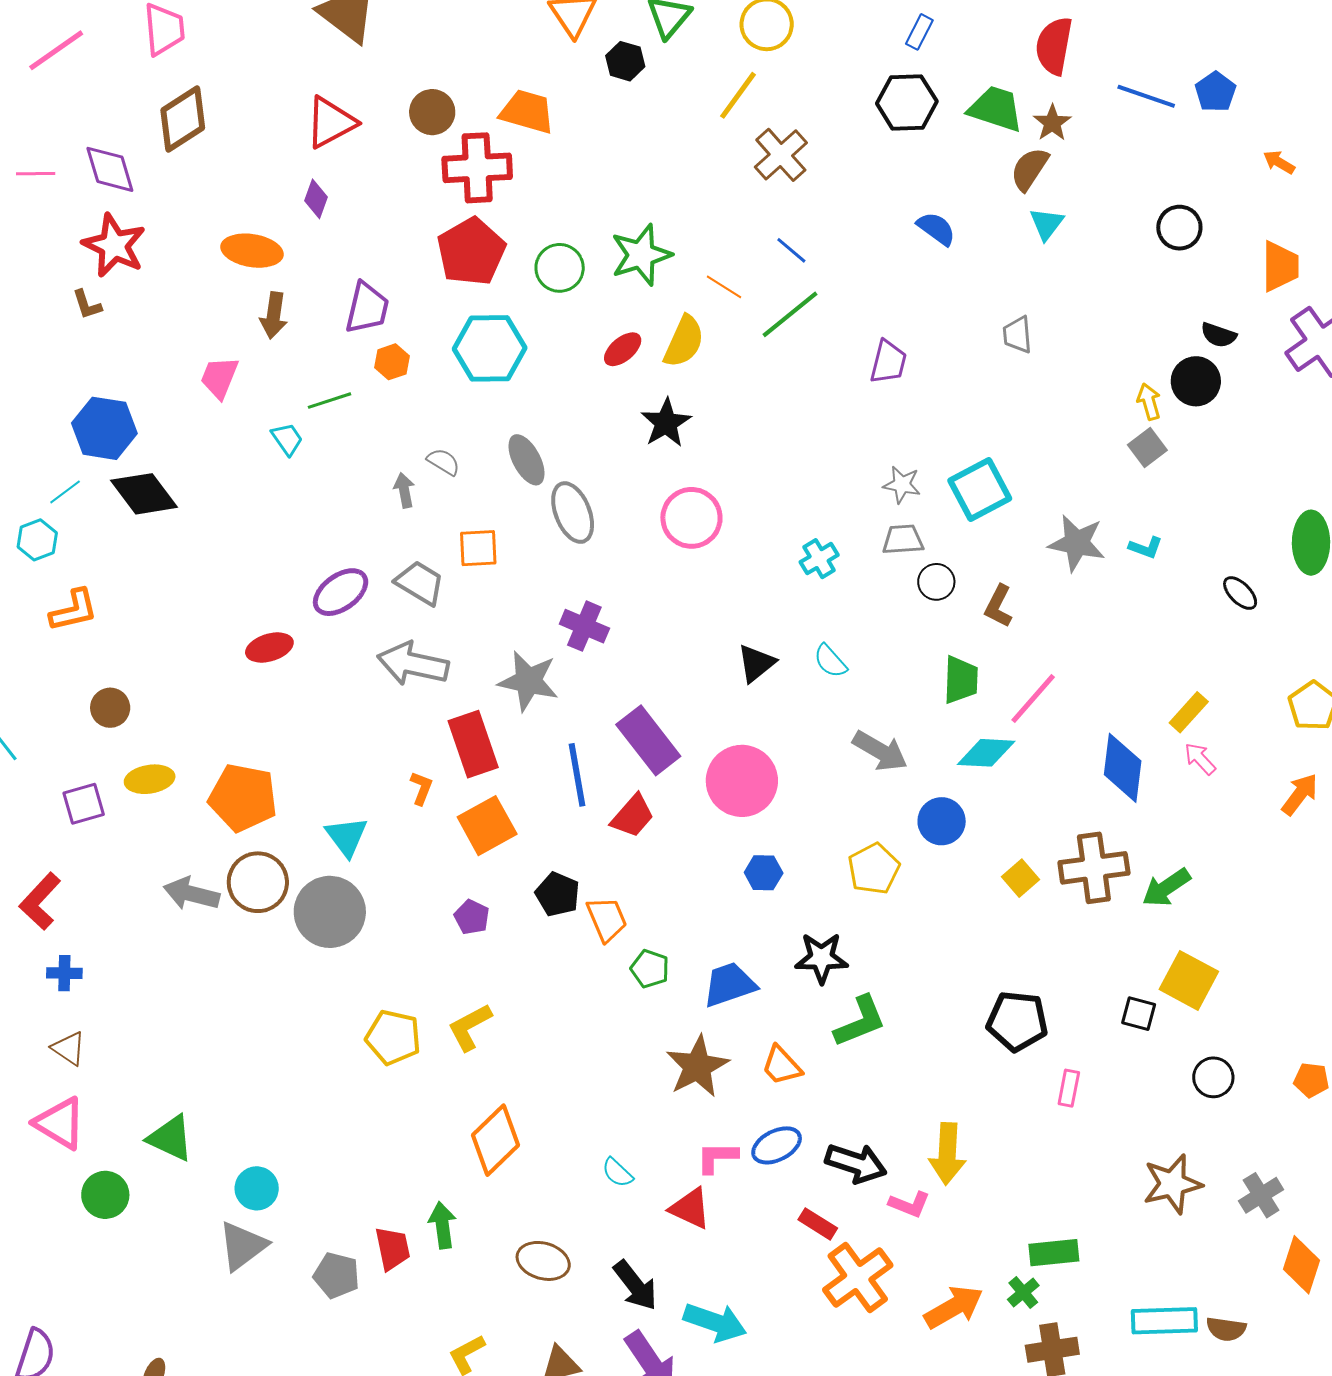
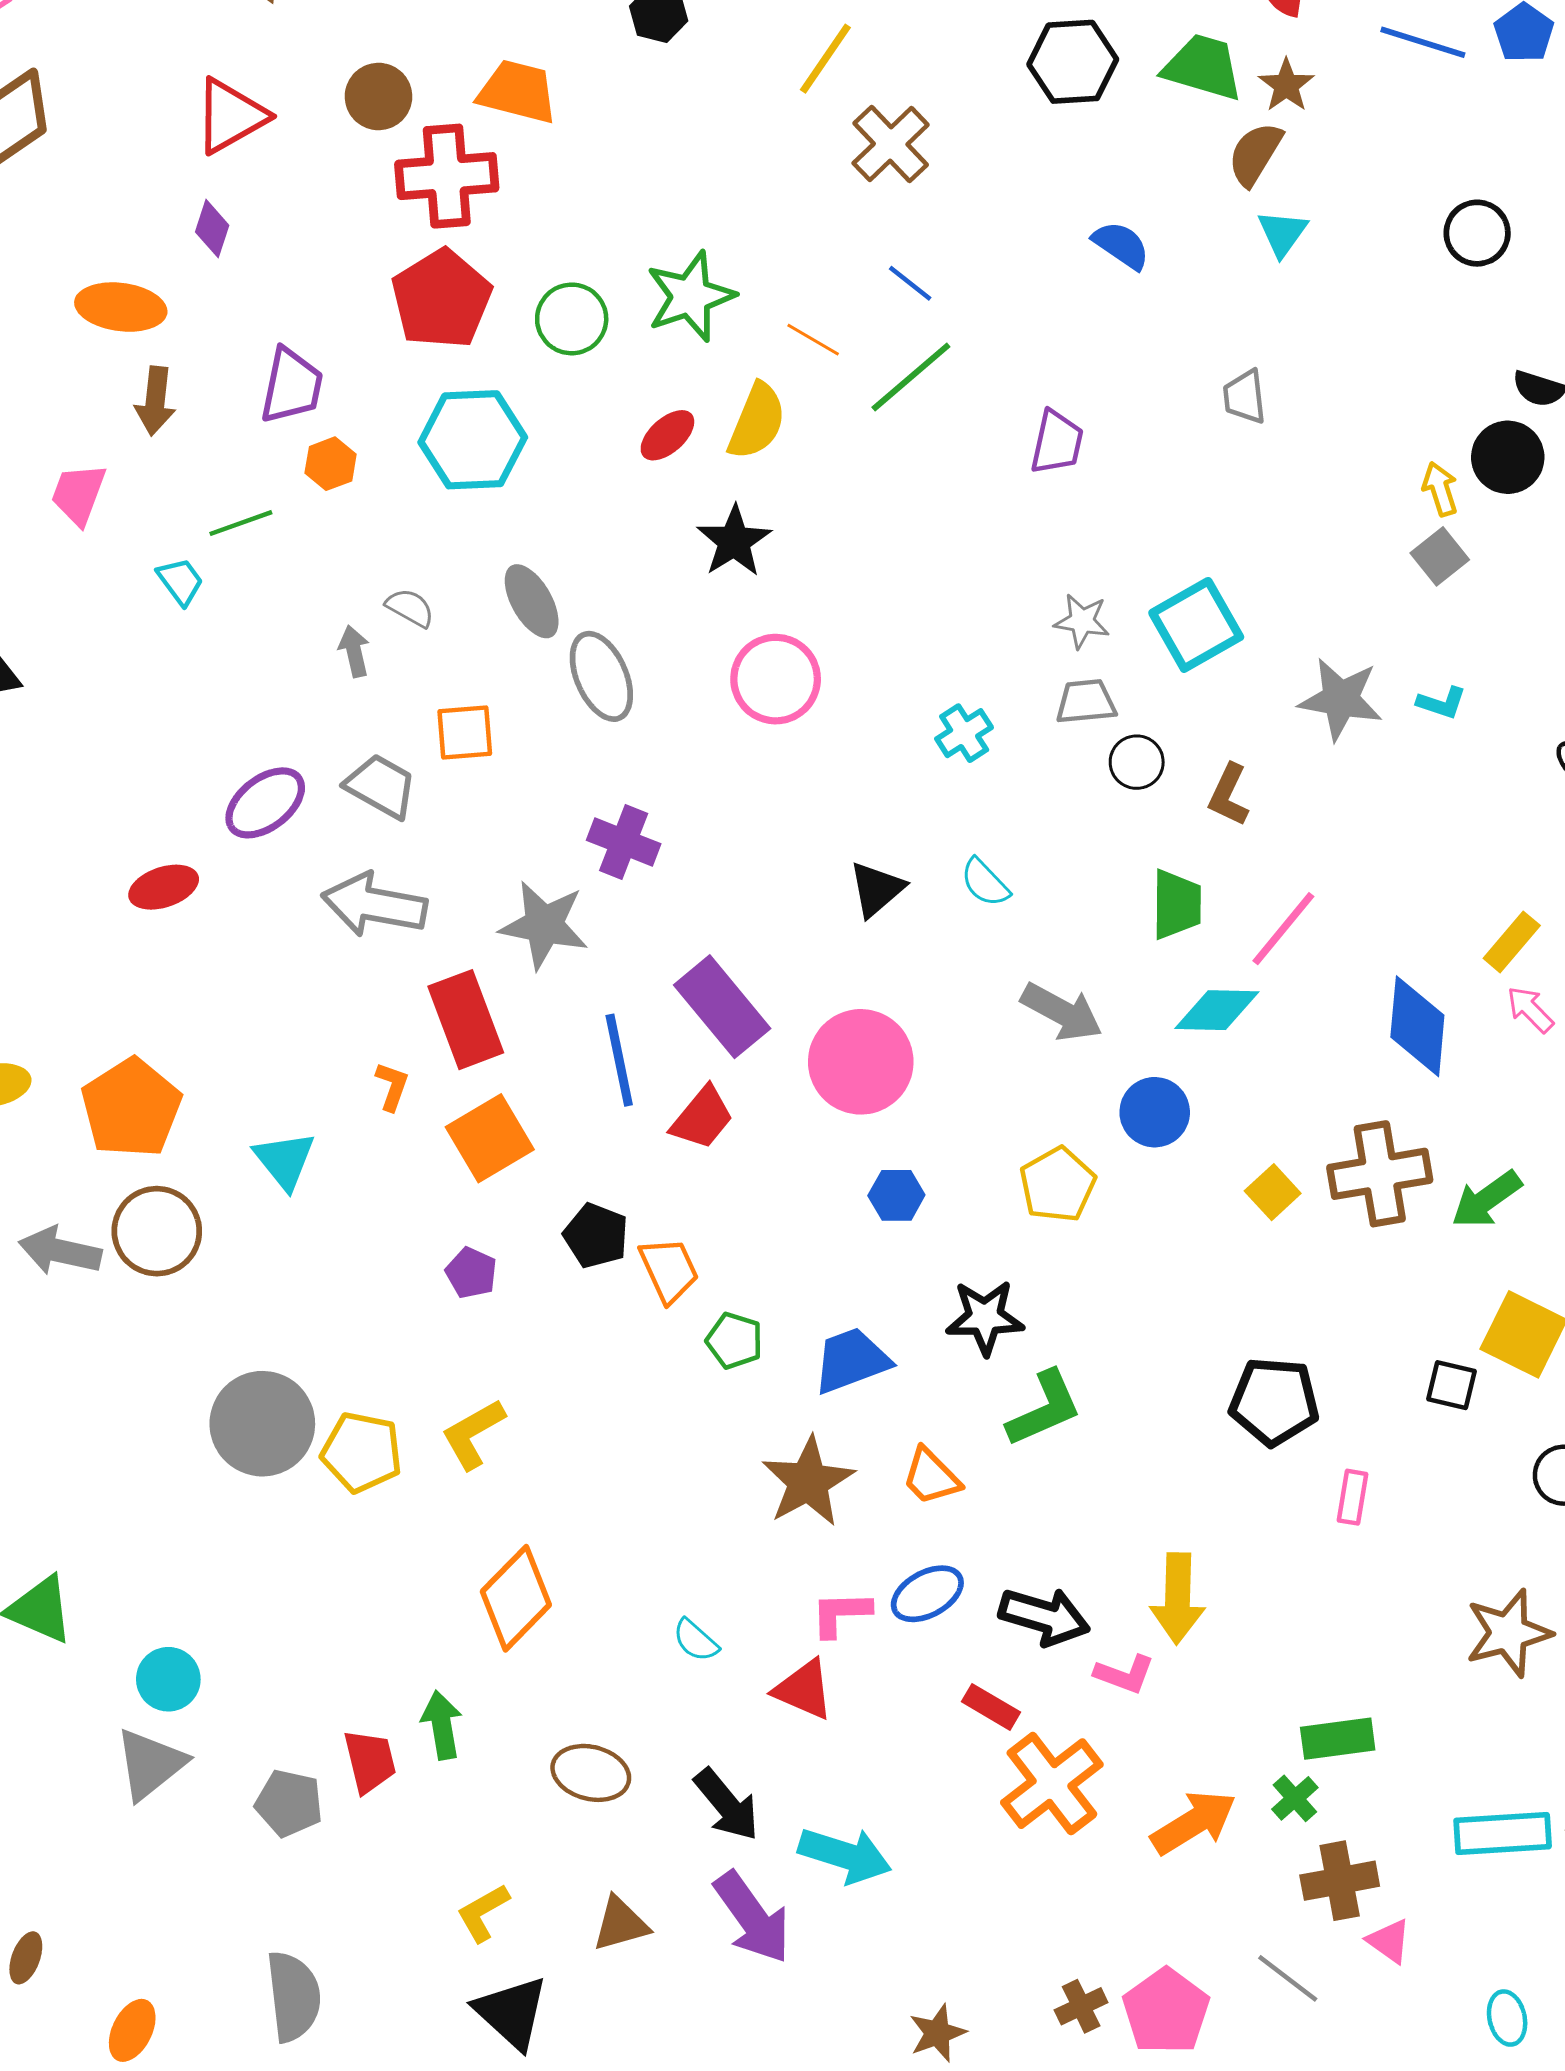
orange pentagon: (243, 798) -> (131, 1108), turned 30
gray circle: (330, 912) -> (262, 1424), moved

